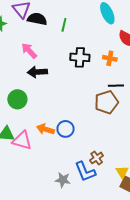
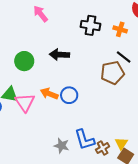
black arrow: (37, 72) -> (59, 55), moved
black line: (116, 86) -> (124, 57), turned 35
pink triangle: (22, 140) -> (25, 103), turned 35
brown cross: (97, 158) -> (103, 148), moved

